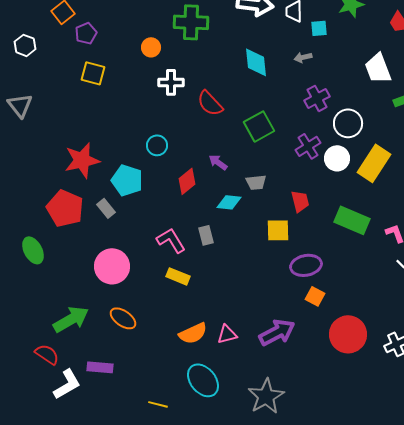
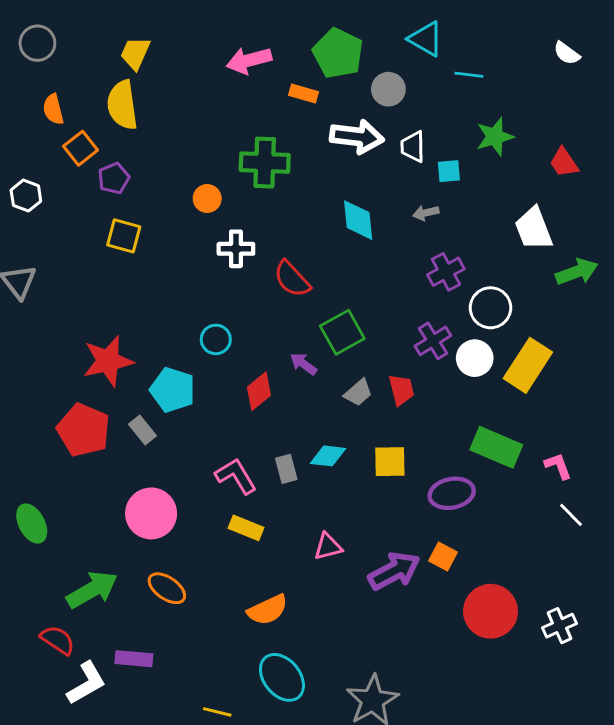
green square: (259, 126) -> (342, 332), moved
gray trapezoid: (256, 182) -> (358, 393), turned -35
red trapezoid: (300, 201) -> (401, 390), moved
cyan diamond: (229, 202) -> (328, 456), moved
green ellipse: (33, 250) -> (32, 524), moved
purple ellipse: (306, 265) -> (452, 493), moved
purple arrow: (277, 332) -> (394, 571), moved
pink triangle: (227, 334) -> (328, 547), moved

